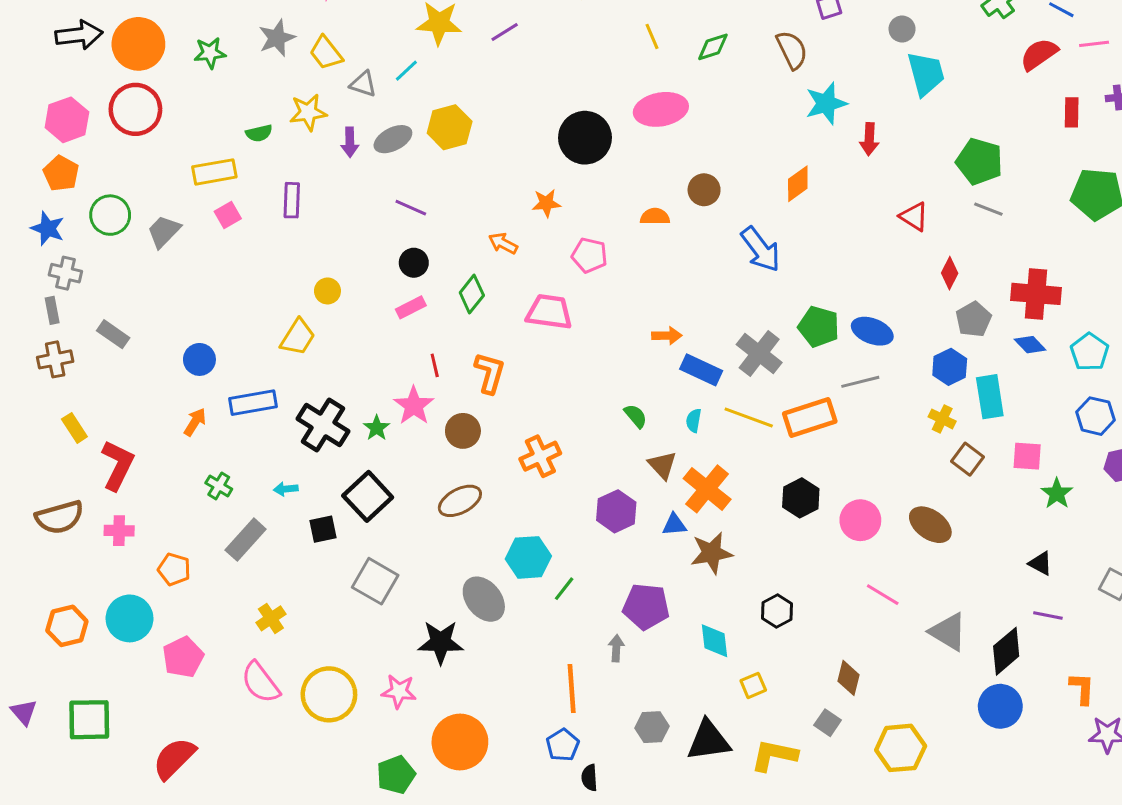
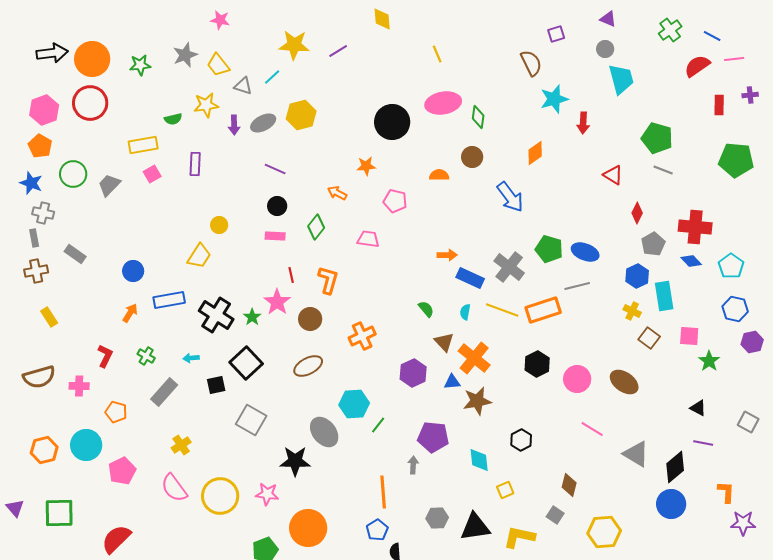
green diamond: (713, 47) -> (478, 117), moved, turned -65
pink rectangle: (411, 307) -> (275, 236), turned 30
pink trapezoid: (549, 312) -> (368, 239), size x0.7
red L-shape: (118, 465) -> (105, 356), moved, size x0.7

